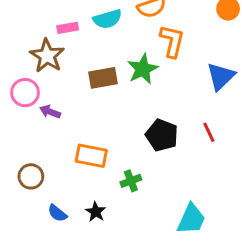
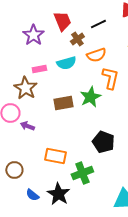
green cross: (131, 181) -> (82, 173), size x1.5
black star: (96, 212) -> (58, 194), size x1.6

